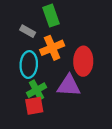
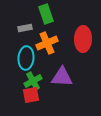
gray rectangle: (28, 31) -> (25, 28), turned -40
red ellipse: (83, 61) -> (83, 39), moved

